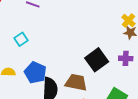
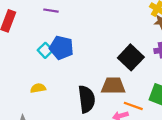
blue pentagon: (35, 73) -> (61, 48), moved

